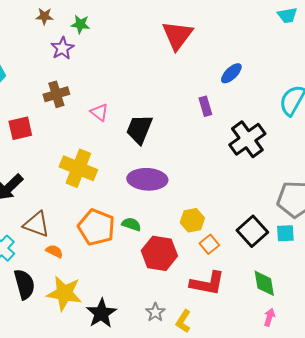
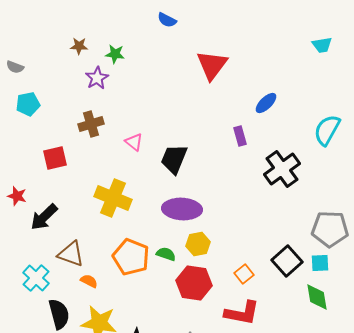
yellow hexagon: (192, 220) -> (198, 244), moved
green diamond: (264, 283) -> (317, 297), moved

